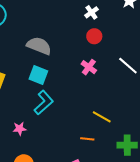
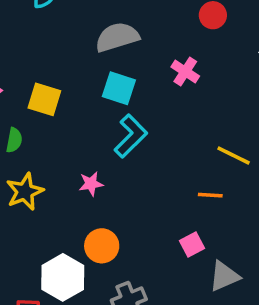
gray semicircle: (39, 46) -> (117, 37), turned -35
pink cross: (89, 67) -> (185, 72), moved

